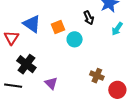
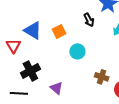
cyan circle: (75, 39) -> (77, 51), moved
black cross: (26, 64) -> (30, 71), turned 30

